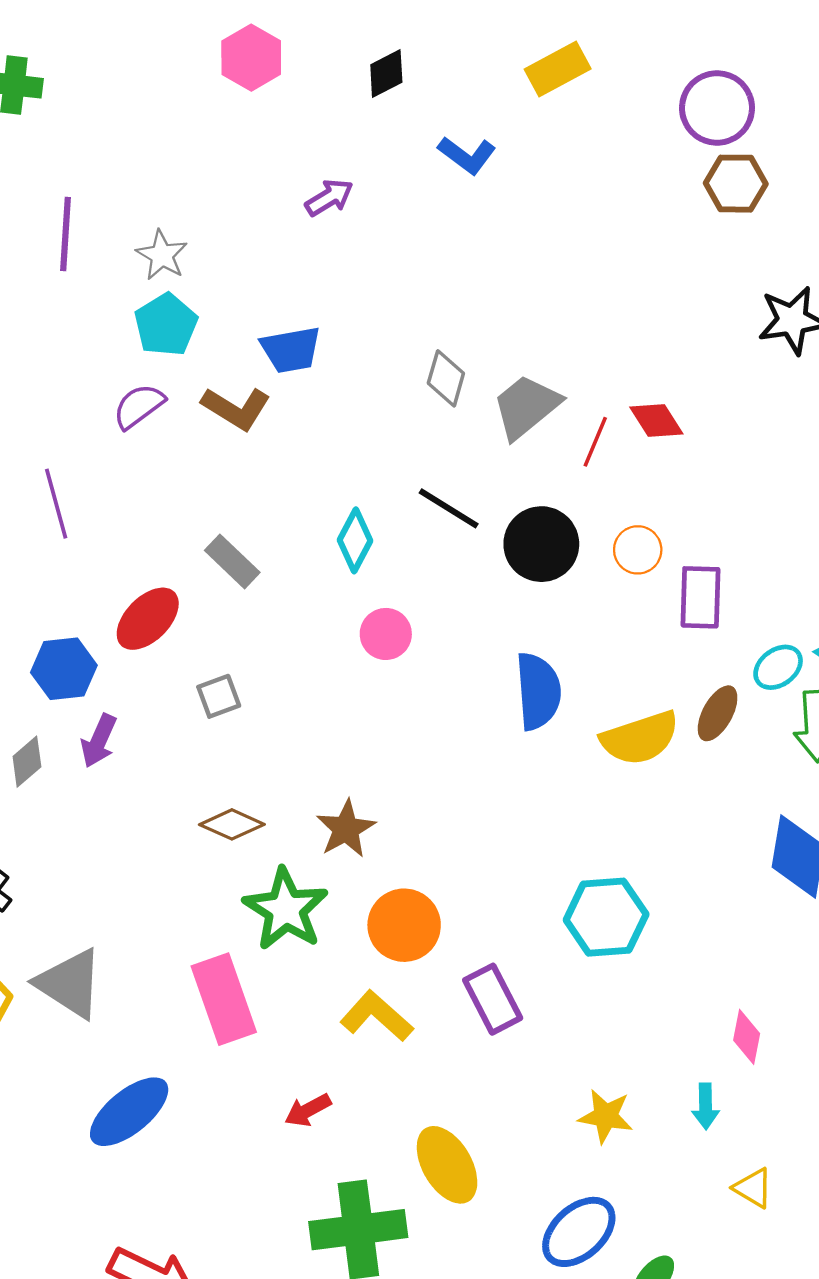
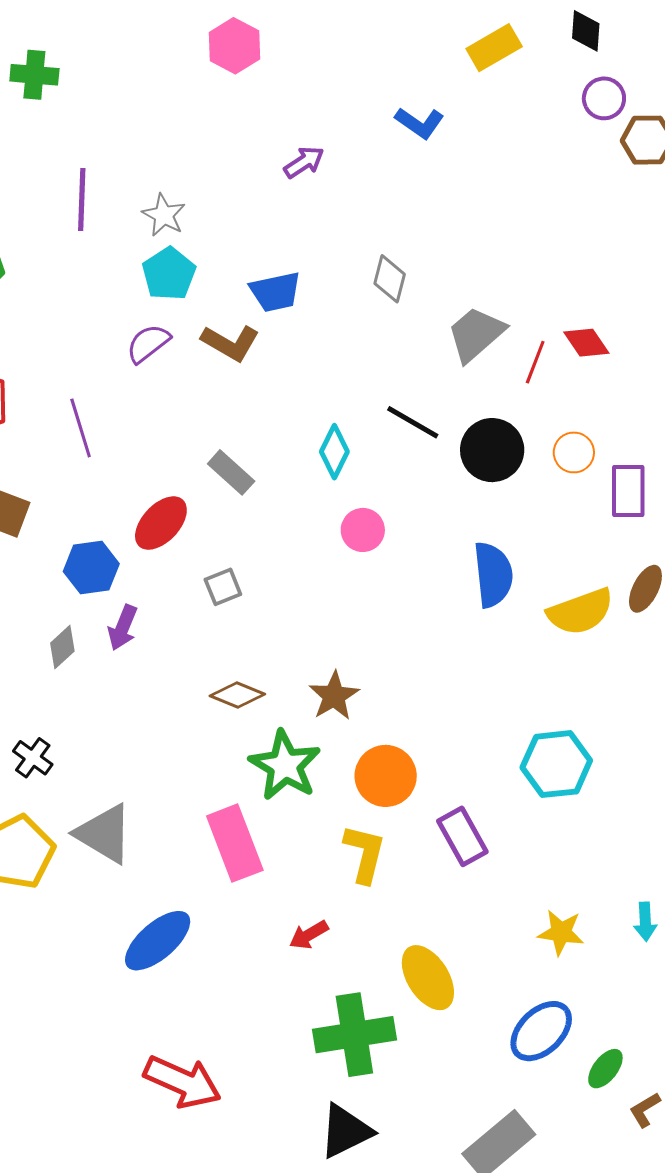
black diamond: (386, 74) -> (586, 31), moved, turned -57
purple circle: (717, 108) -> (604, 98), moved, size x0.7
gray diamond: (446, 378) -> (390, 279), moved
yellow L-shape: (377, 1016) -> (365, 854), turned 64

